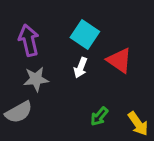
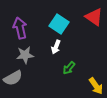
red triangle: (119, 60) -> (94, 17), moved
green arrow: (99, 116) -> (69, 68), moved

